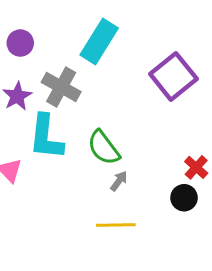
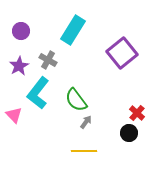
gray cross: (61, 87) -> (48, 60), size x0.7
cyan L-shape: (46, 137) -> (38, 93), turned 32

